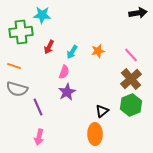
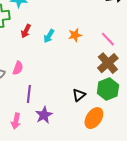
pink semicircle: (64, 72) -> (18, 68), moved
purple star: (67, 92) -> (44, 115), moved
purple line: (38, 107) -> (29, 94), moved, turned 30
orange ellipse: (95, 134) -> (94, 118), moved, turned 35

